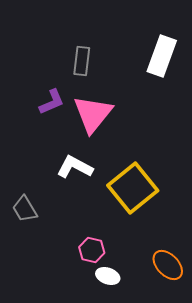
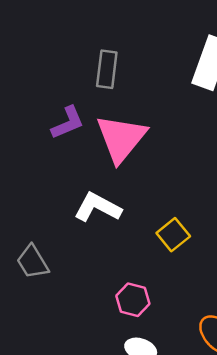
yellow square: (133, 188) -> (173, 235), size x0.5
pink hexagon: (92, 250) -> (133, 300), moved

